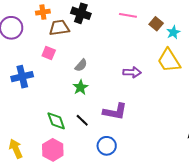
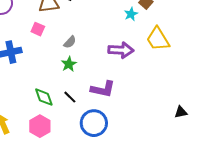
cyan star: (173, 32) -> (131, 14), moved
purple arrow: (132, 72) -> (121, 50), size x1.4
blue circle: (107, 146) -> (94, 123), size x1.4

